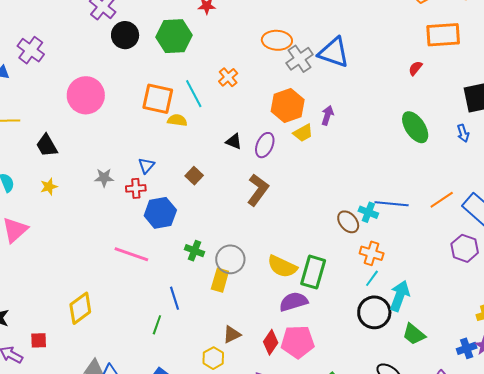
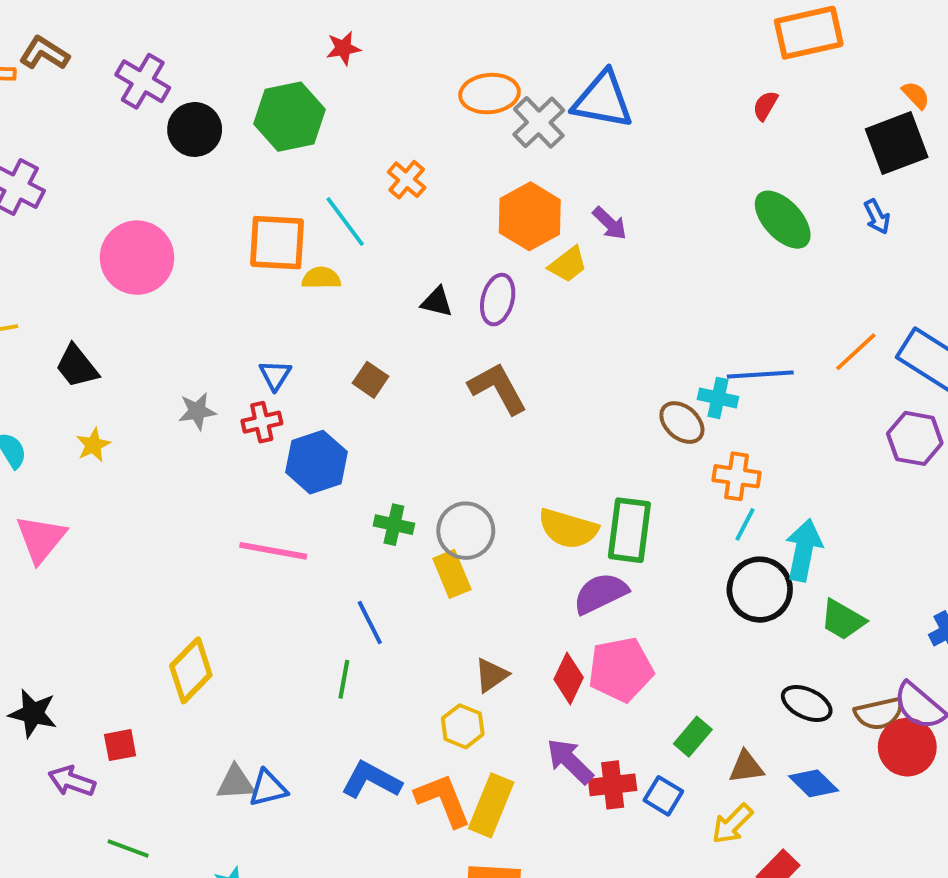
purple arrow: (327, 115) -> (610, 223), turned 126
brown L-shape: (258, 190) -> (498, 388), turned -56
yellow rectangle: (220, 280) -> (452, 574), turned -30

